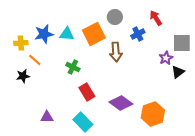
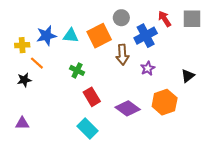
blue cross: (138, 34) -> (146, 36), size x1.5
gray square: (182, 43) -> (192, 19), moved
purple star: (166, 58) -> (148, 68), moved
orange hexagon: (153, 114) -> (165, 102), moved
purple triangle: (47, 117) -> (22, 123), moved

